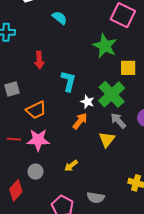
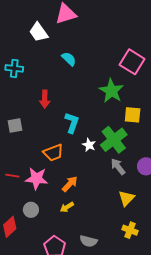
orange trapezoid: (36, 110) -> (53, 153), moved
orange arrow: (80, 121) -> (70, 184), moved
yellow triangle: (107, 139) -> (127, 198), moved

